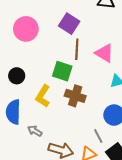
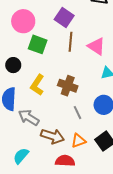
green square: (62, 71) -> (38, 44), moved
gray arrow: (35, 131) -> (29, 117), size x1.5
gray line: (98, 136) -> (77, 113), moved

